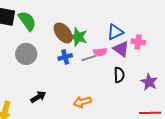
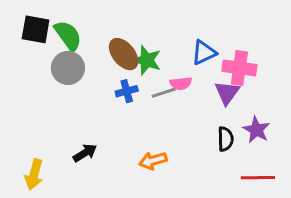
pink cross: (138, 42) -> (239, 68), size x1.5
purple triangle: (121, 49) -> (227, 93), moved, turned 30
gray circle: (26, 54) -> (68, 68), moved
black semicircle: (119, 75) -> (226, 139), moved

